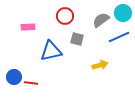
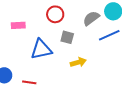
yellow arrow: (100, 65) -> (78, 62), moved
red line: (31, 83) -> (29, 82), moved

